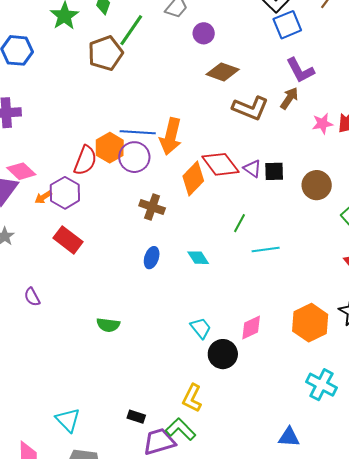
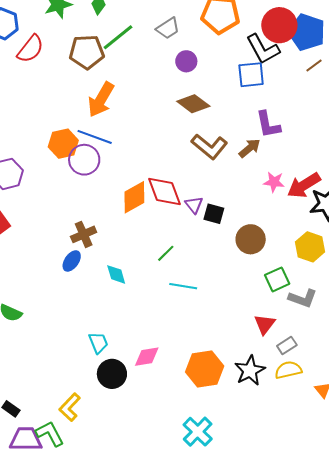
blue square: (287, 25) -> (251, 75), moved
orange arrow: (171, 136) -> (101, 99), moved
red semicircle: (85, 160) -> (30, 49), moved
brown cross: (152, 207) -> (84, 234), moved, turned 30

